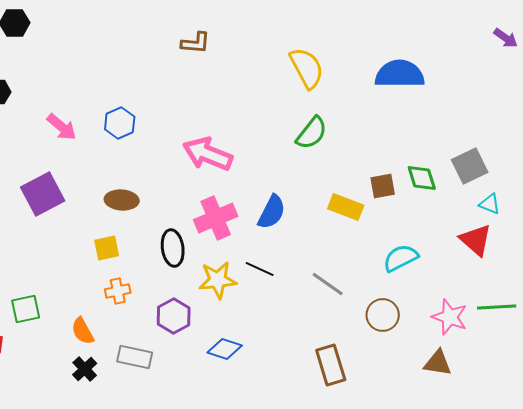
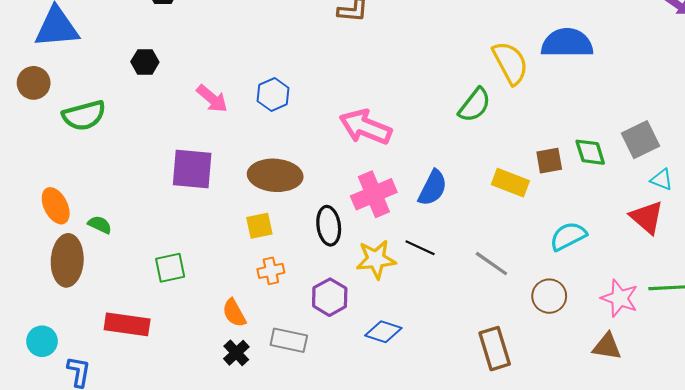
yellow semicircle: (307, 68) -> (510, 63), moved
purple square: (43, 194) -> (192, 169), turned 33
brown ellipse: (122, 200) -> (275, 175), size x1.5
green square: (26, 309) -> (170, 268), moved

